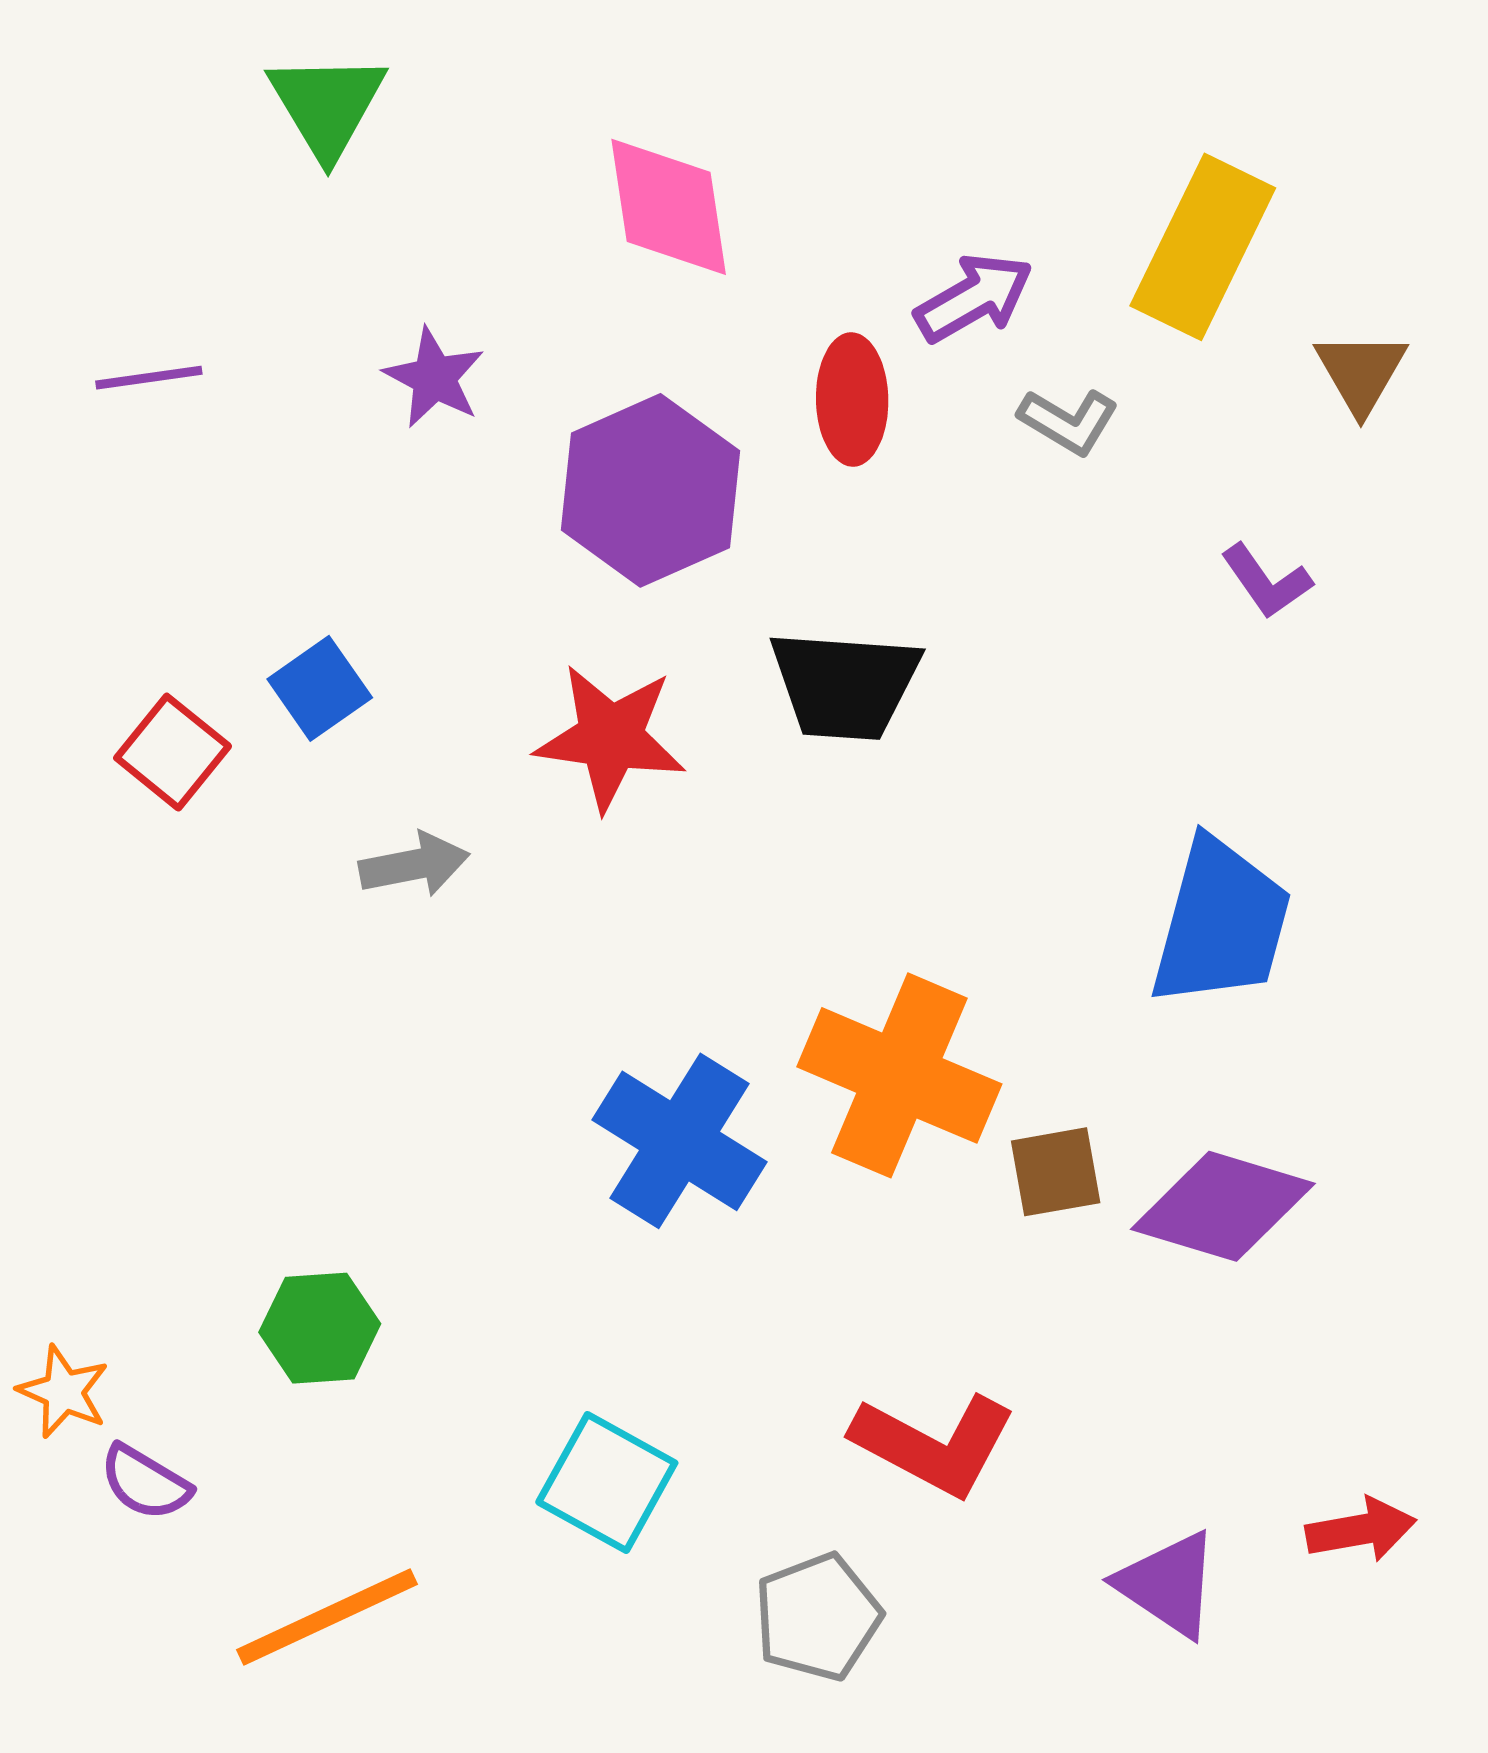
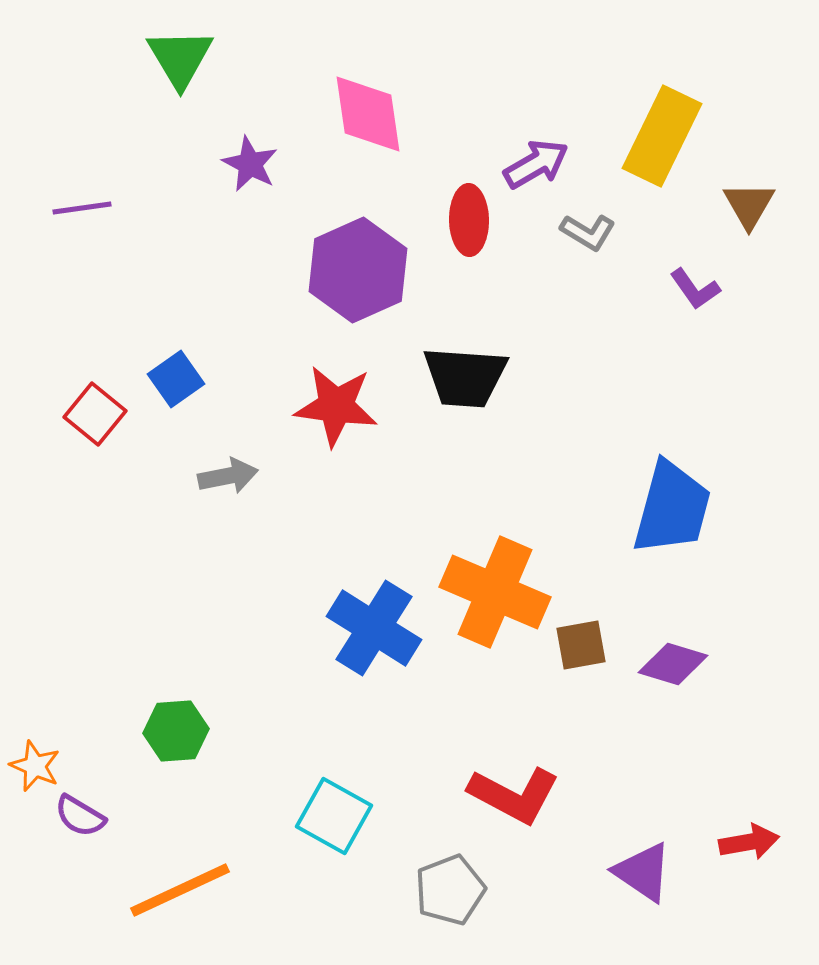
purple star: (434, 378) -> (250, 164), moved
purple L-shape: (1266, 581) -> (695, 289), moved
purple diamond: (1223, 1206) -> (673, 664), size x0.7

